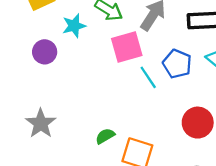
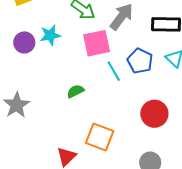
cyan star: (74, 26) -> (50, 35), moved
green semicircle: (105, 136) -> (75, 91), moved

